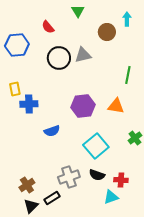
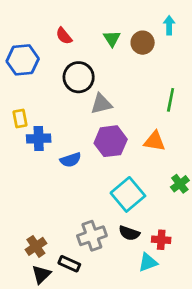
green triangle: (78, 11) -> (112, 39), moved
gray triangle: (83, 55) -> (101, 104), moved
blue semicircle: (52, 131) -> (71, 160), moved
black rectangle: (52, 198) -> (69, 264), turned 56

